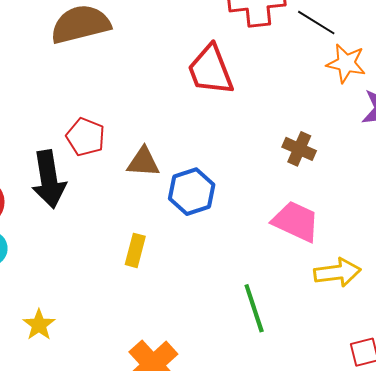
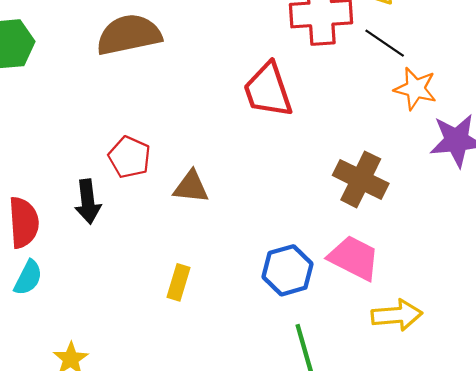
brown cross: (299, 149) -> (361, 179), size x1.5
black arrow: (49, 179) -> (88, 202), size x0.7
blue hexagon: (192, 192) -> (288, 270), moved

